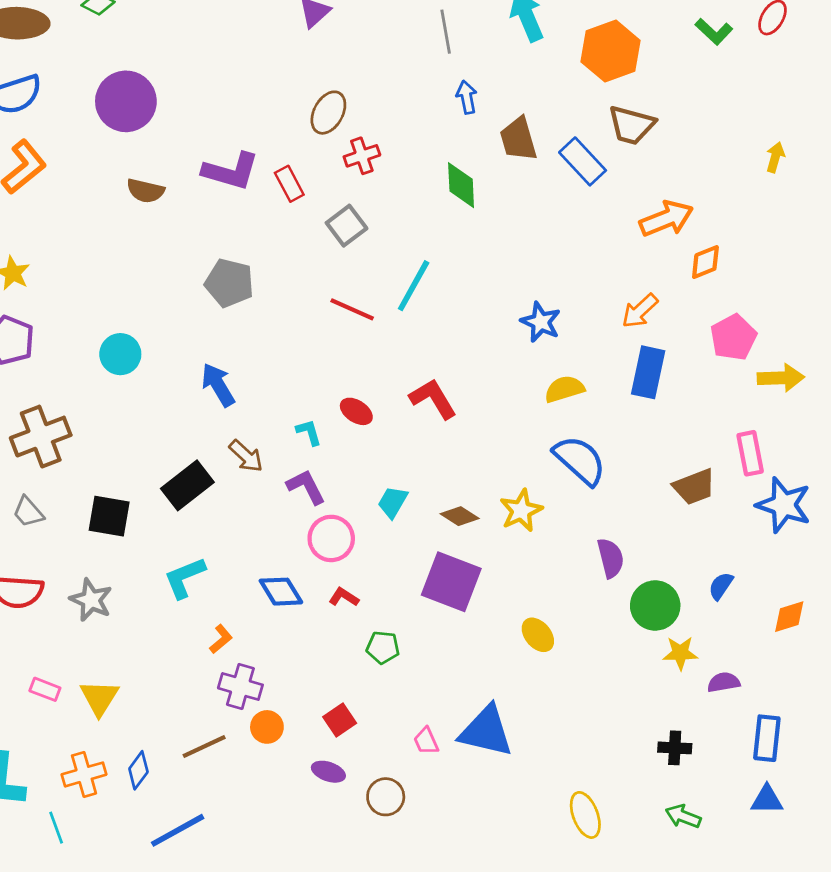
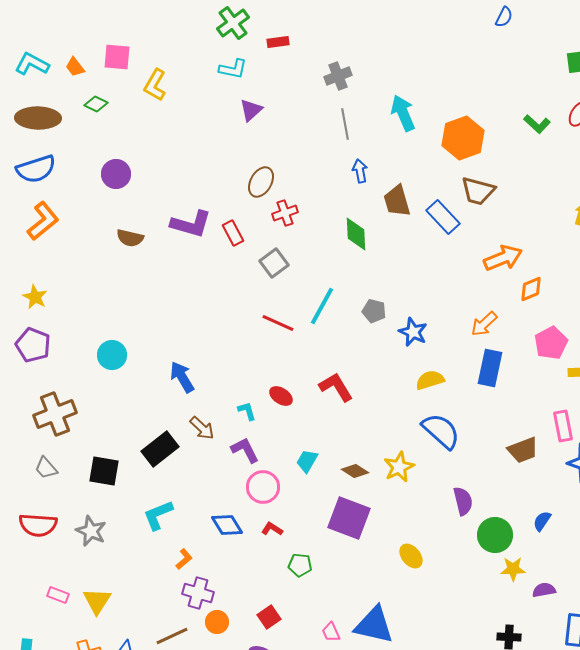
purple circle: (126, 101) -> (116, 174), size x0.7
gray pentagon: (229, 283) -> (374, 311), moved, size x0.7

